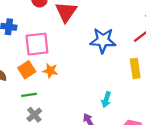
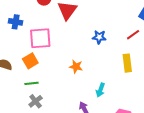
blue star: (103, 40) -> (99, 37), size x0.6
orange star: (50, 71) -> (76, 67), moved

